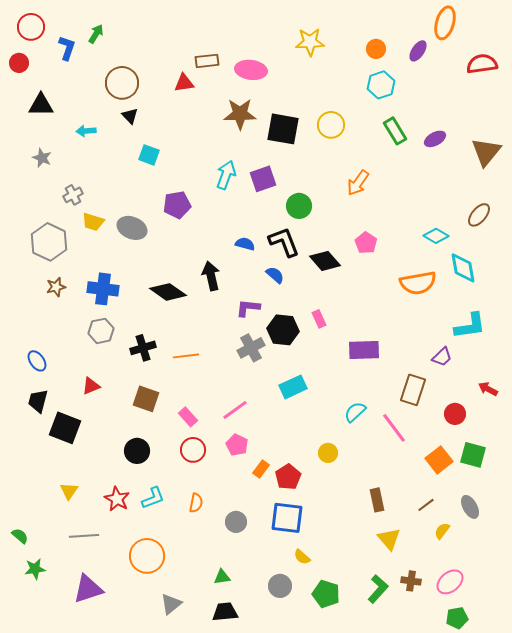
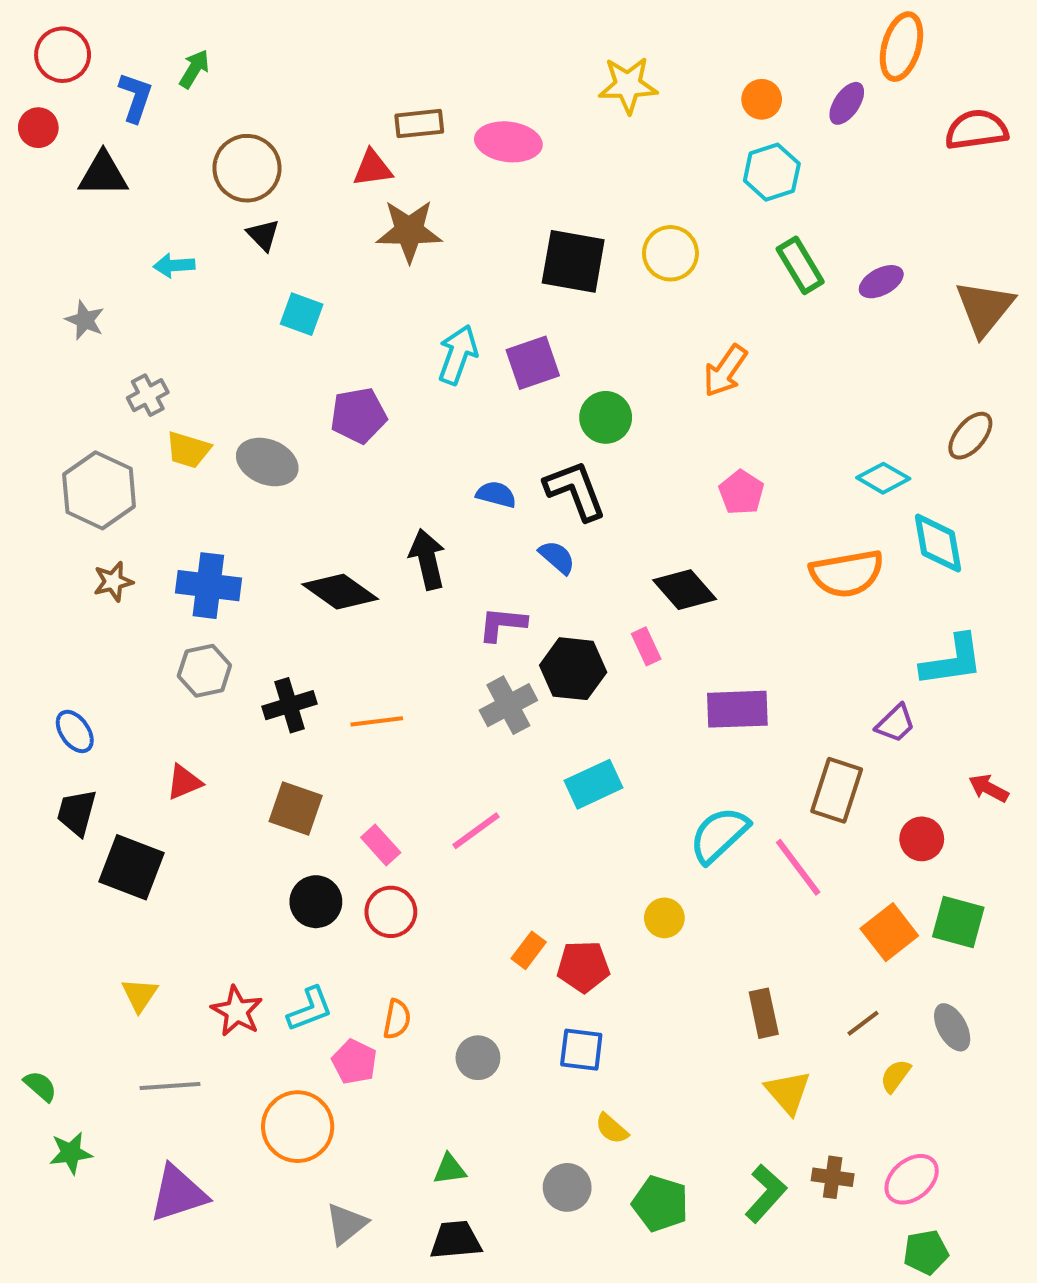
black triangle: (41, 105) -> (103, 174), moved
brown star: (240, 114) -> (409, 231), moved
black diamond: (325, 261) -> (685, 590), moved
cyan semicircle: (355, 412) -> (719, 835), size x1.4
pink pentagon: (237, 445) -> (354, 1062), moved
black circle: (137, 451) -> (316, 902), moved
red pentagon: (288, 477) -> (583, 967), turned 30
blue square: (287, 518) -> (581, 1050), size x0.7

